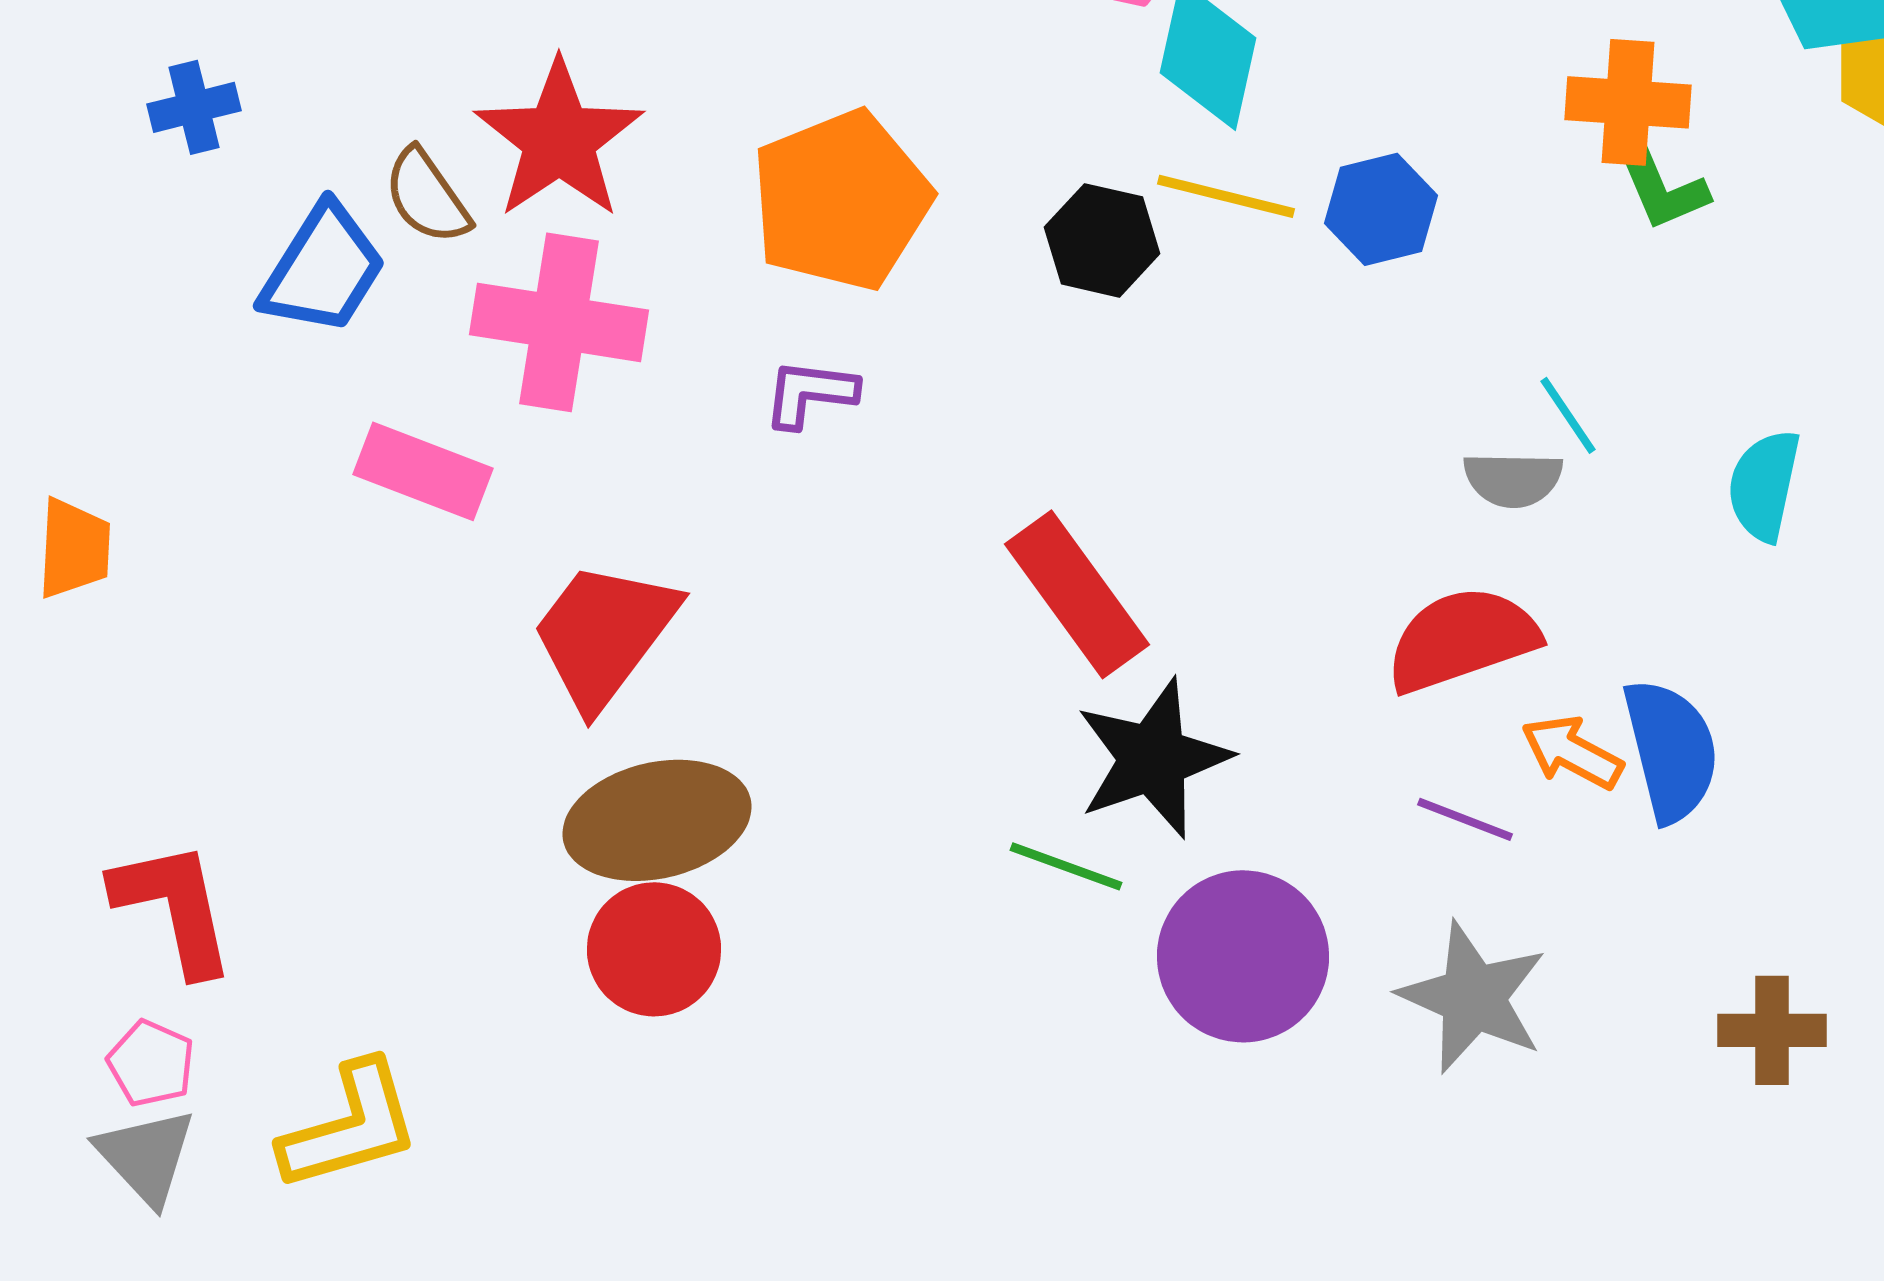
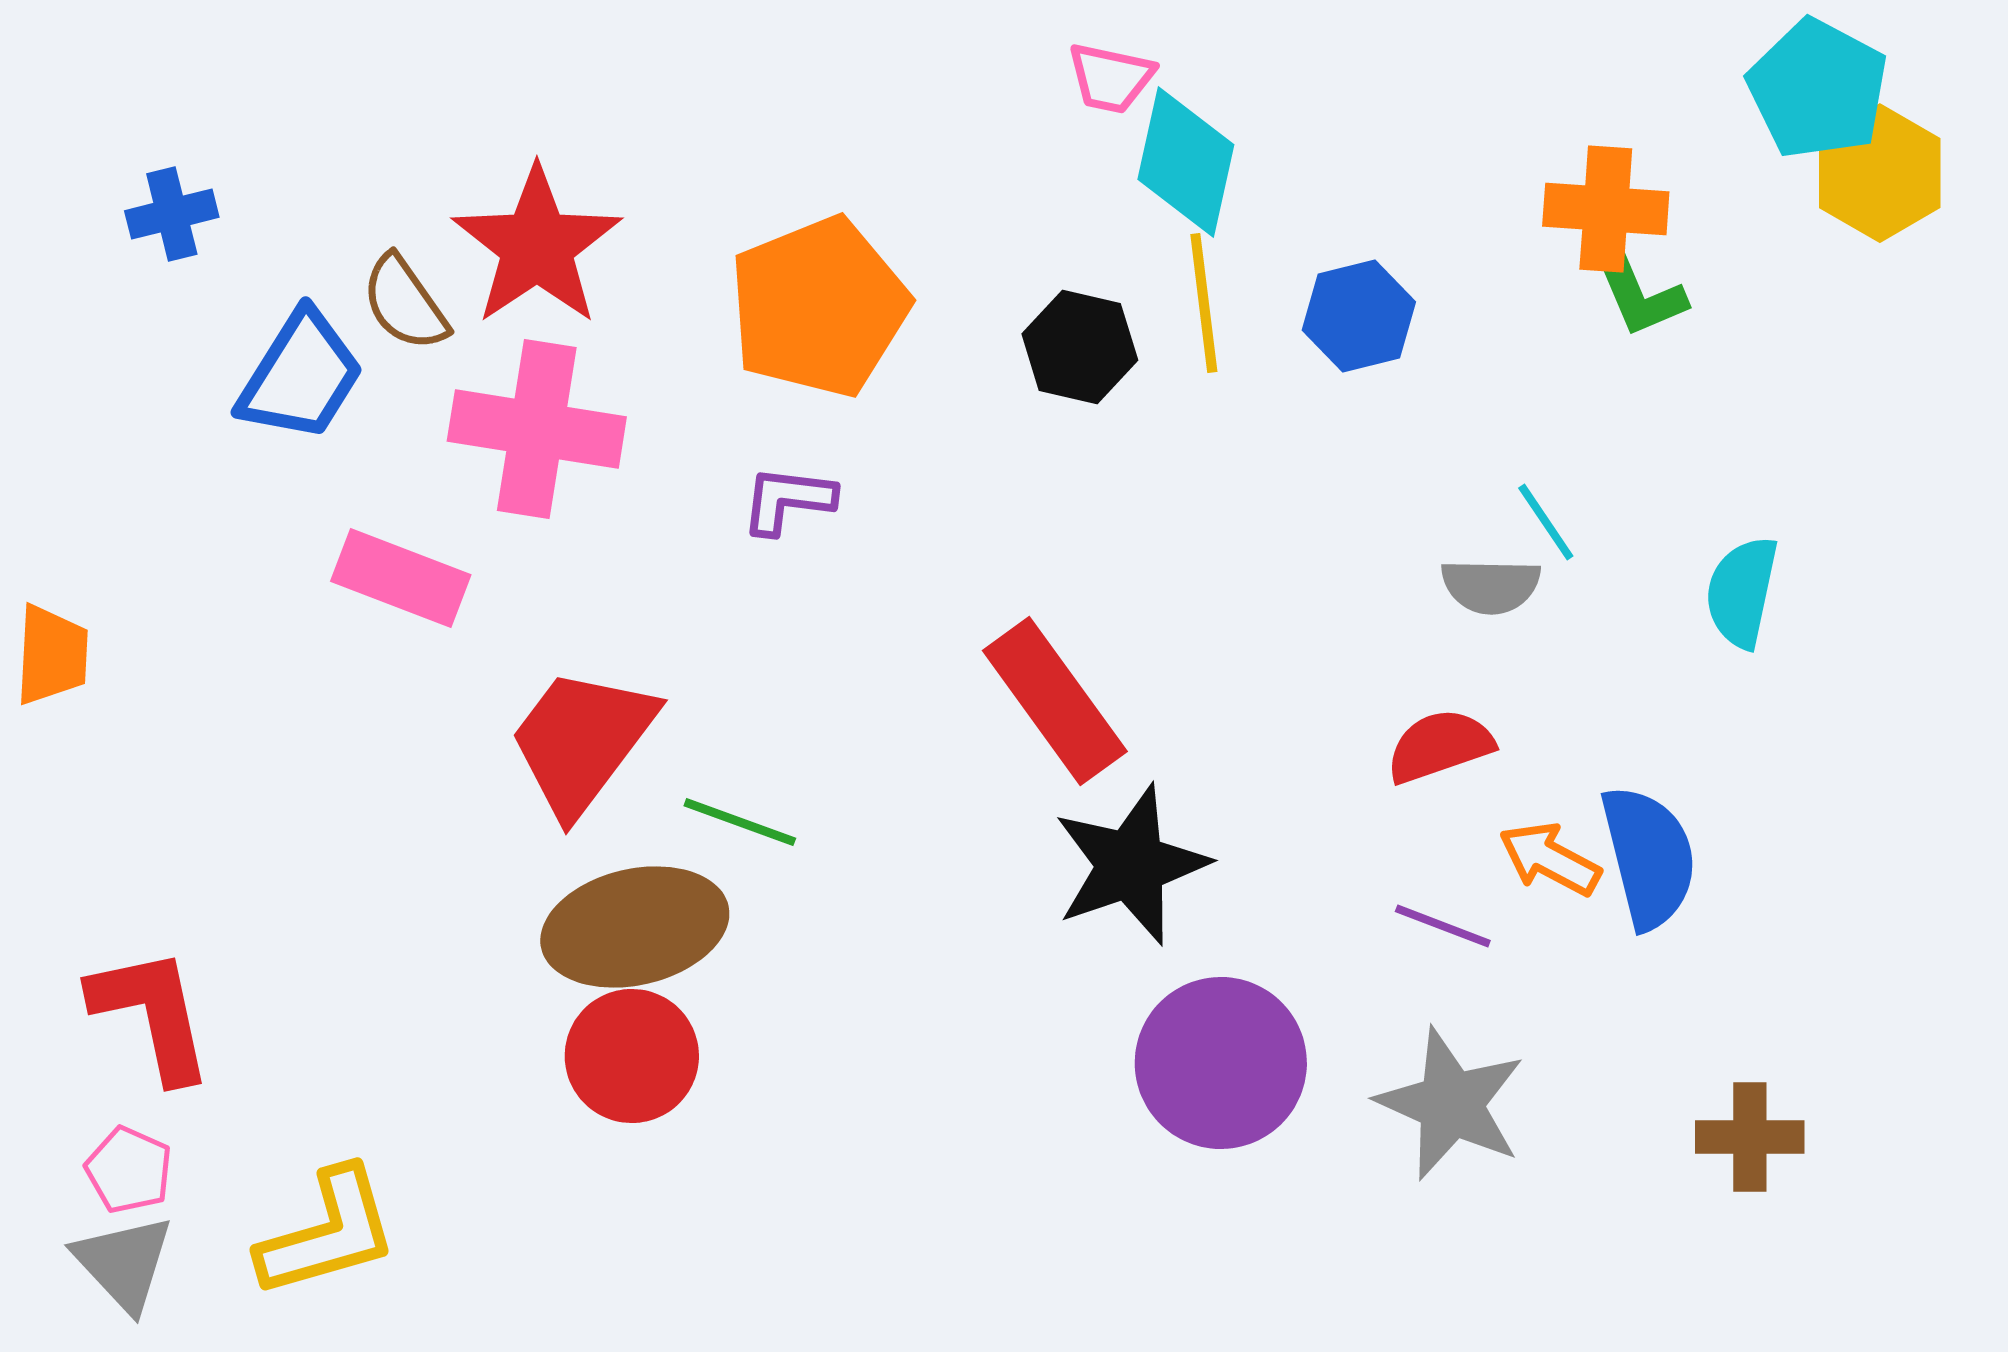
yellow line: (1226, 196) -> (1204, 303), turned 69
red semicircle: (1462, 639) -> (1440, 746), size x0.7
green line: (1066, 866) -> (740, 822), moved

